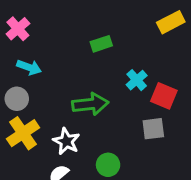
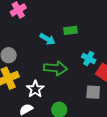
cyan arrow: (29, 67) -> (47, 39), moved
cyan cross: (137, 80) -> (89, 58), turned -32

